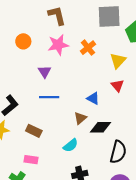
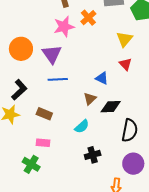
orange circle: (23, 41) -> (21, 49), moved, size x1.5
orange cross: (88, 48) -> (88, 18), moved
purple triangle: (45, 72) -> (52, 54), size x1.5

